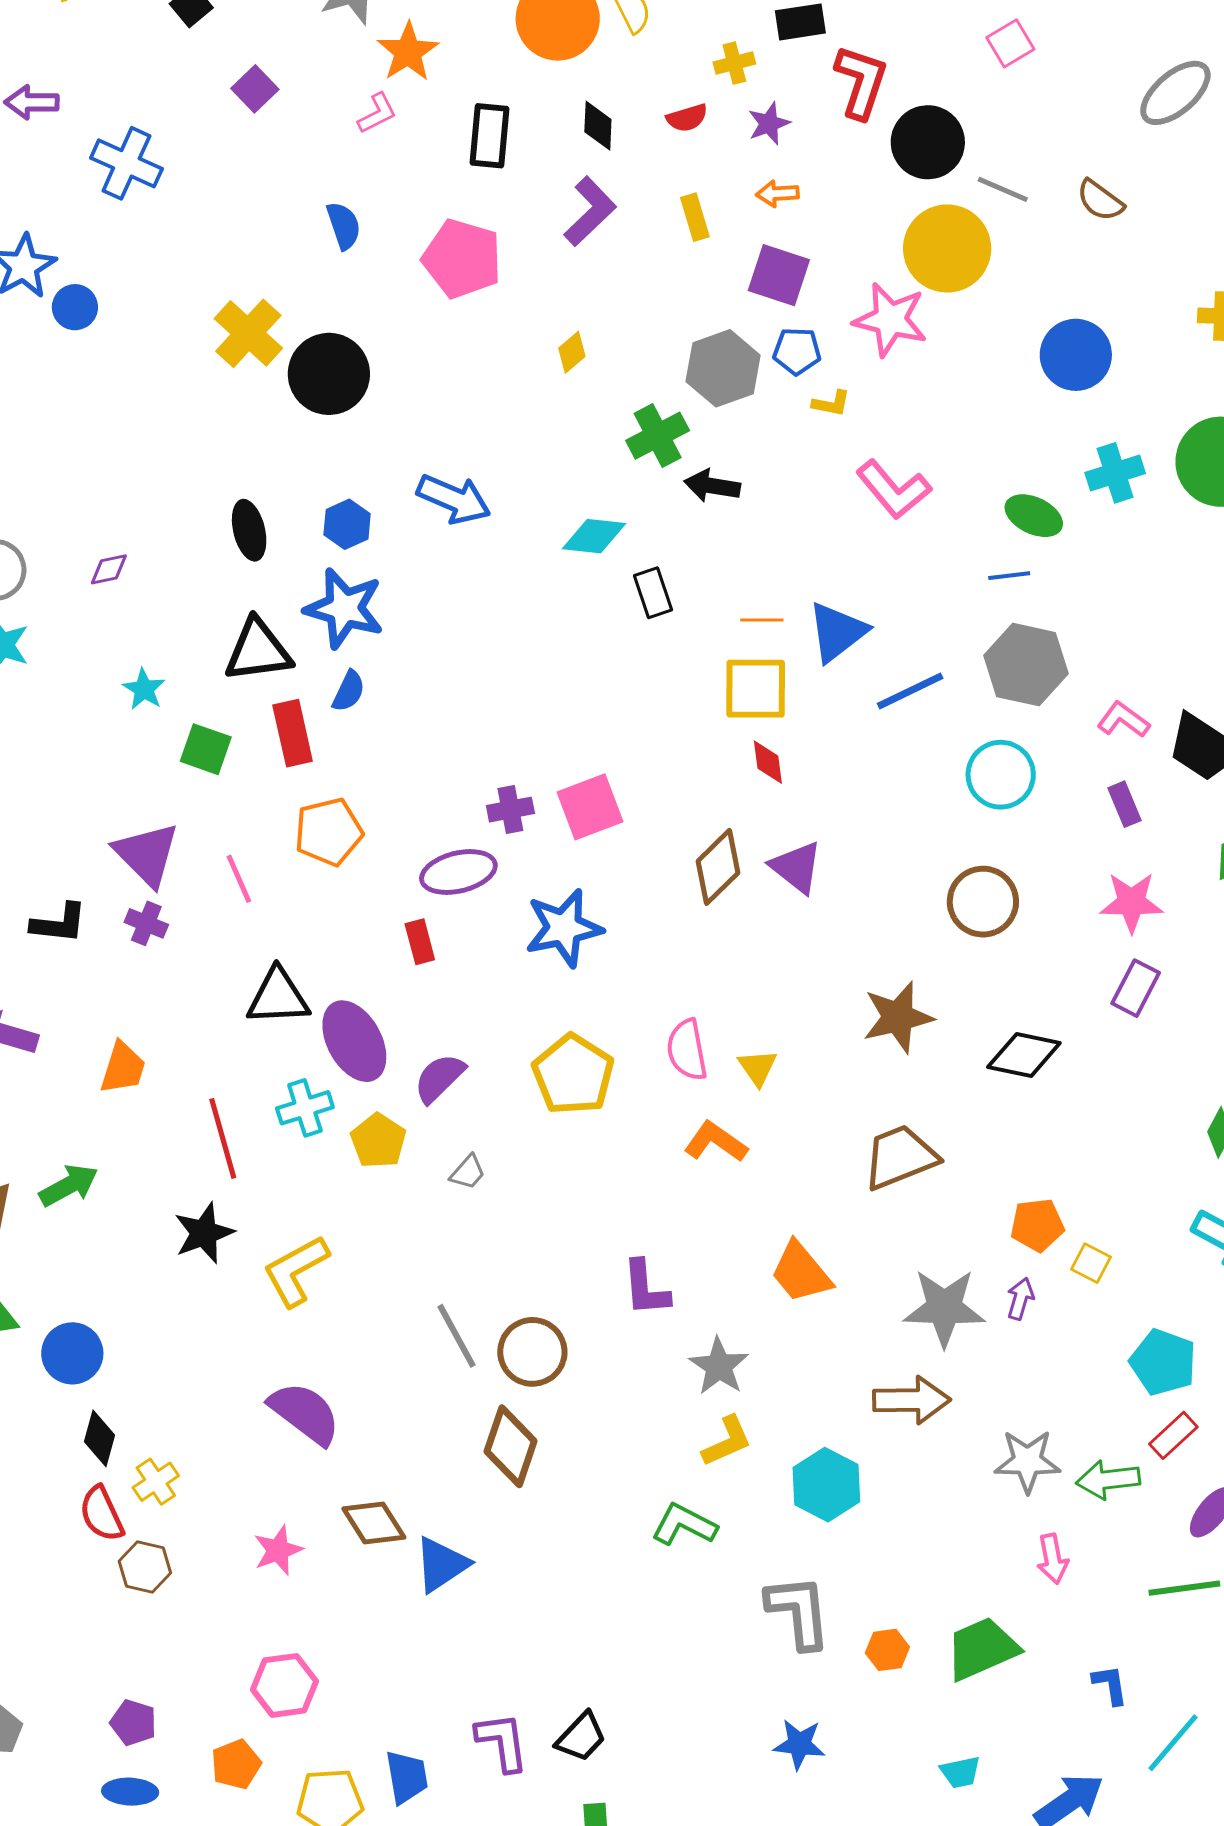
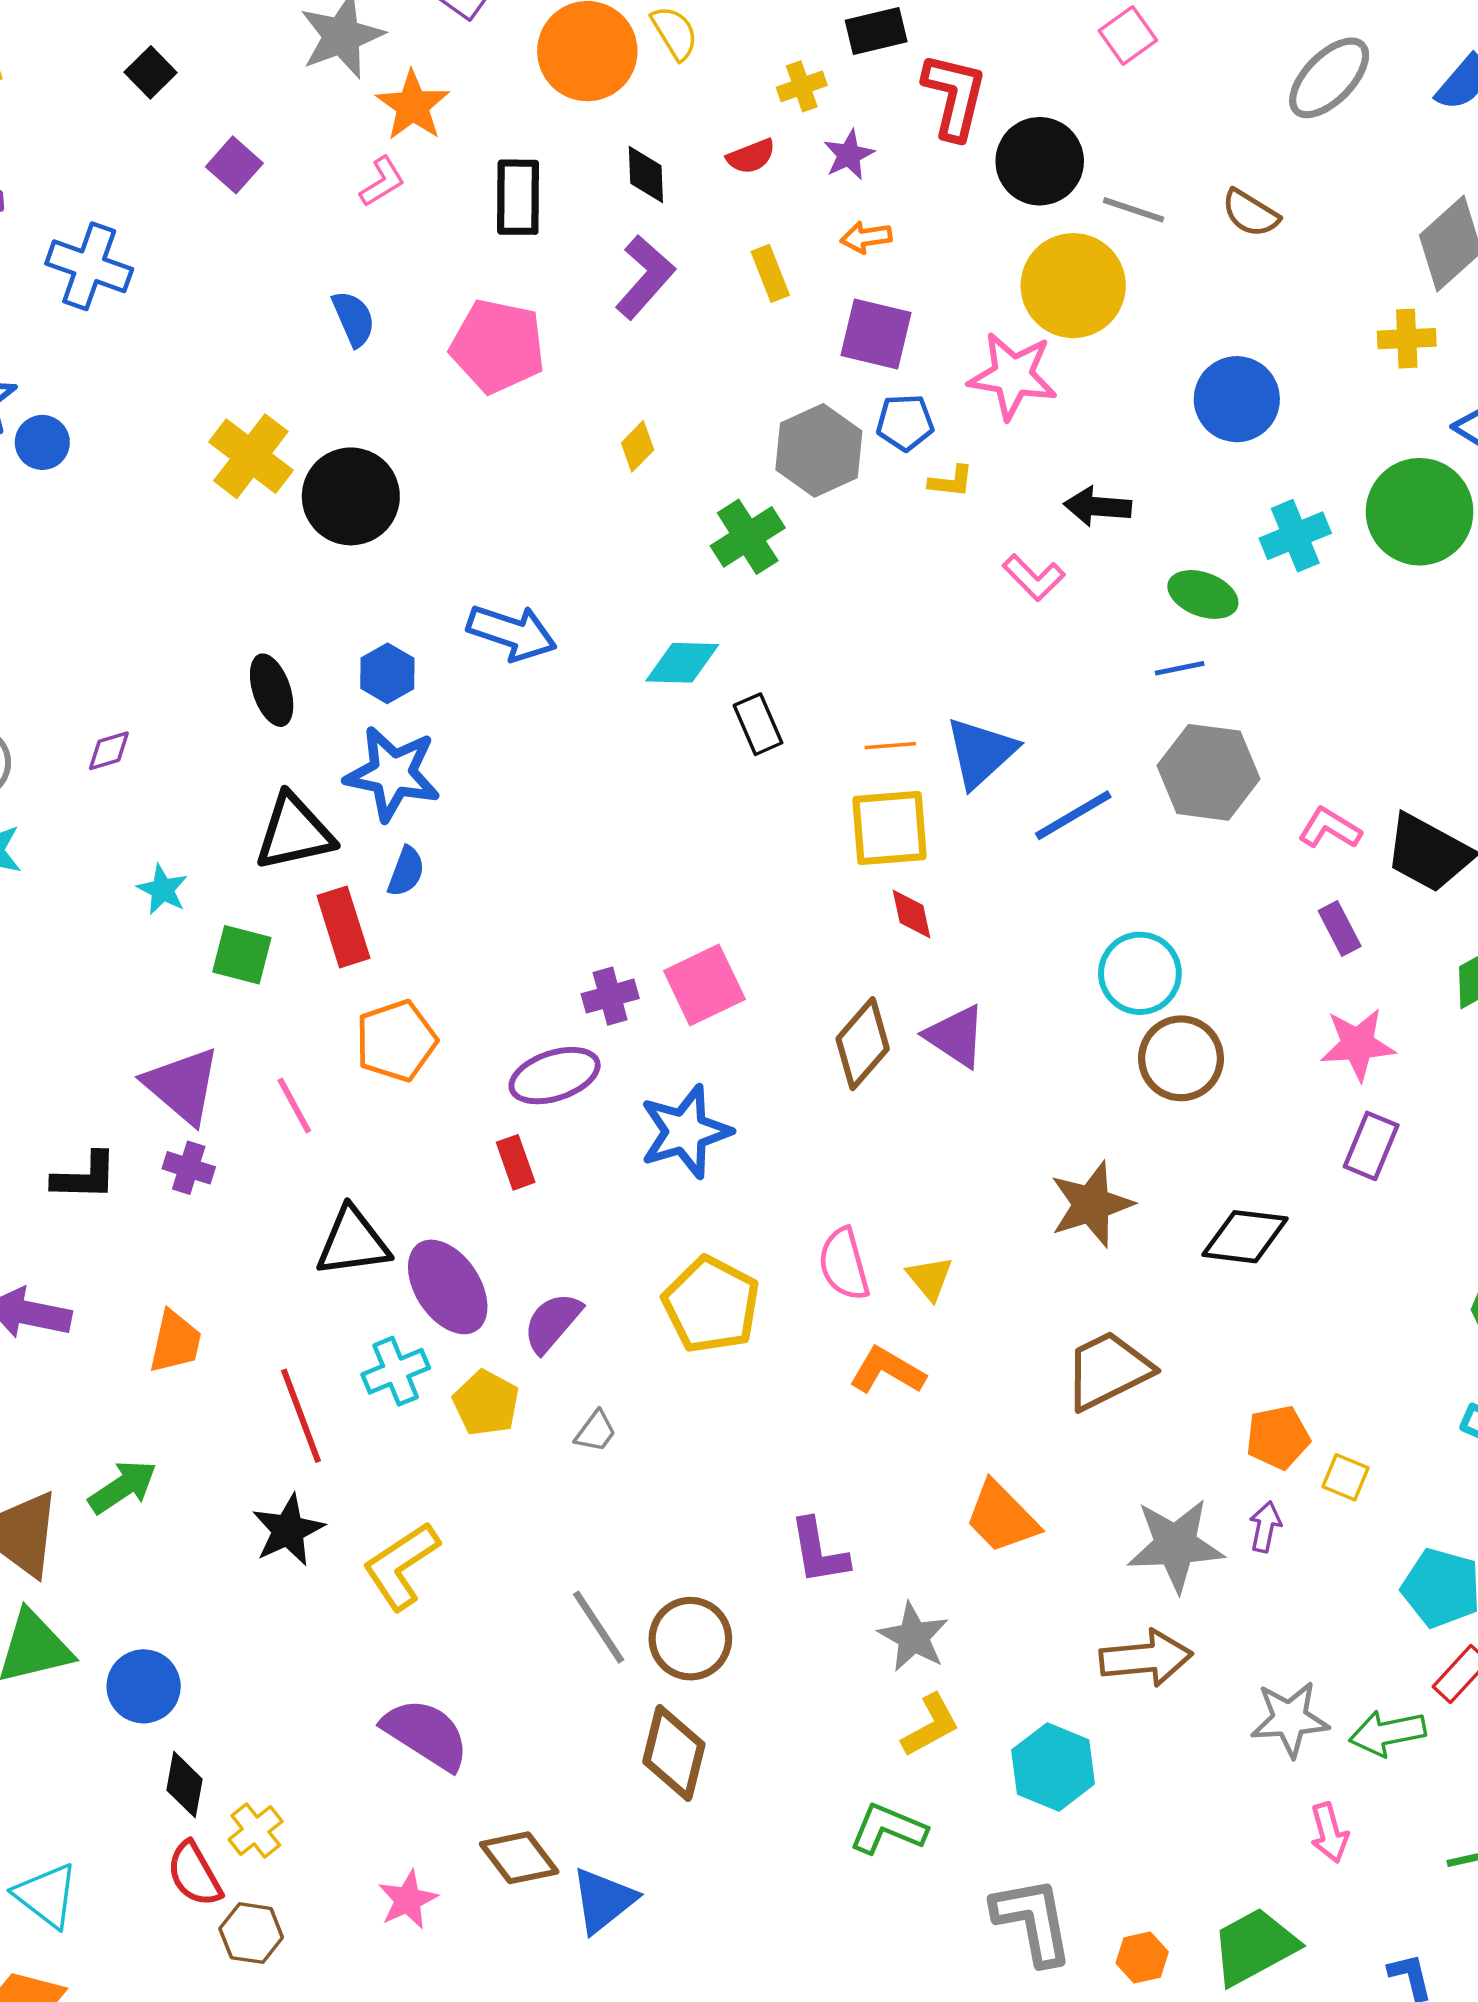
black arrow: (712, 486) -> (1098, 506), moved
pink L-shape: (894, 490) -> (1034, 578), size x0.7
cyan circle: (1001, 775) -> (1140, 973), moved

